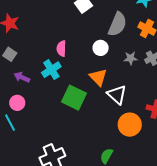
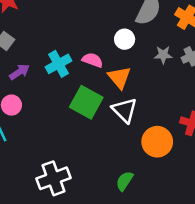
pink semicircle: (61, 49) -> (92, 60), moved, turned 105
purple arrow: (22, 77) -> (19, 72), turned 119
white triangle: (117, 95) -> (125, 110), moved

